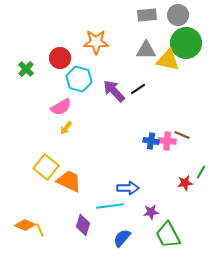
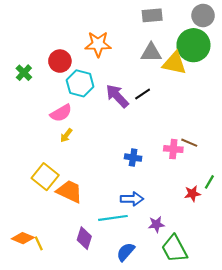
gray circle: (178, 15) -> (203, 15), moved
blue cross: (151, 141) -> (133, 158), moved

